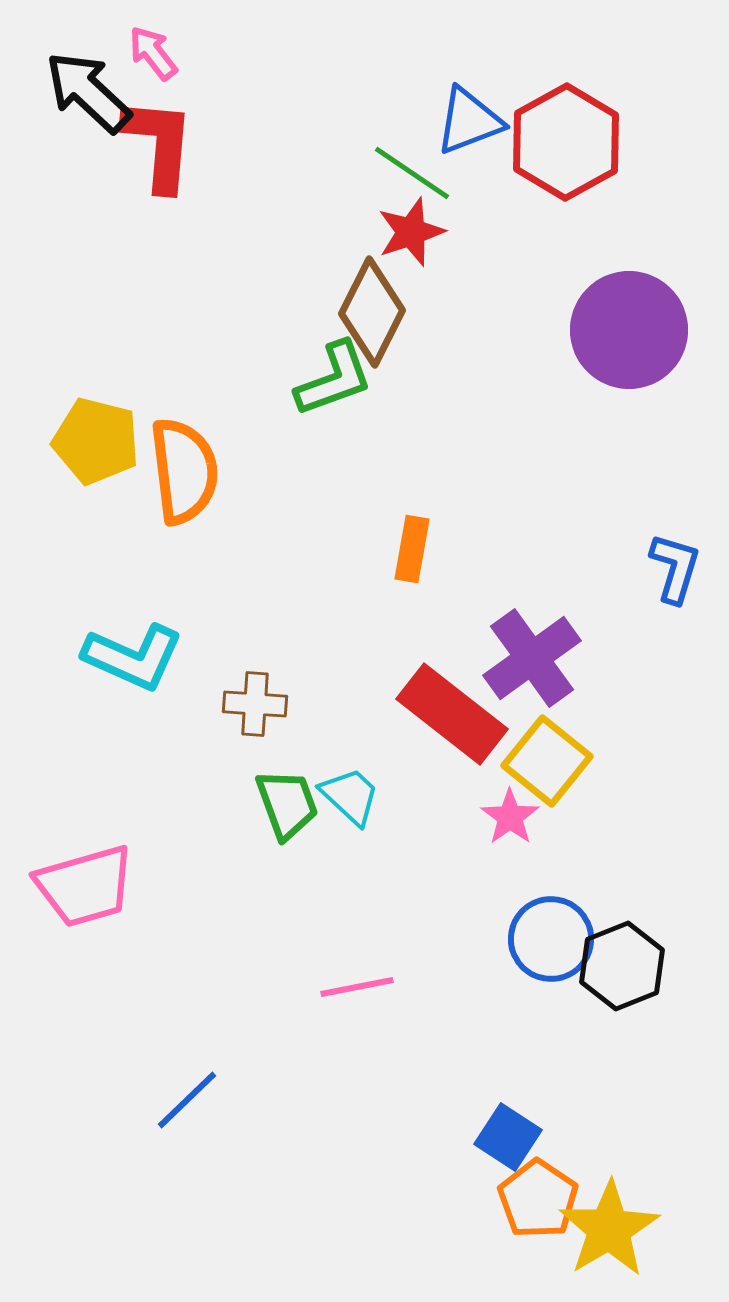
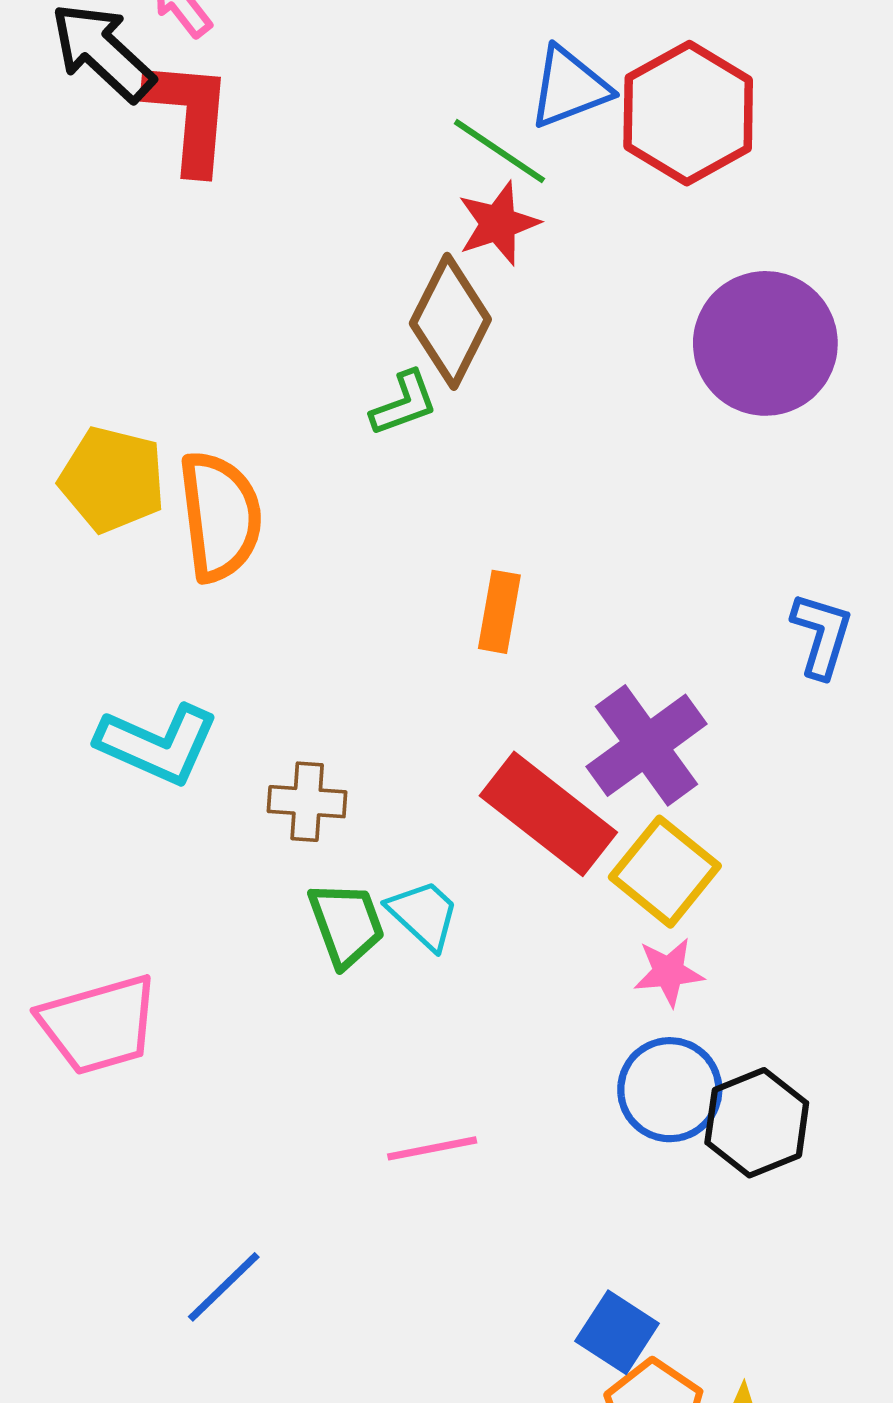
green L-shape: (334, 379) -> (404, 403), size x0.7
pink star: (510, 817) -> (669, 972), moved, turned 30

